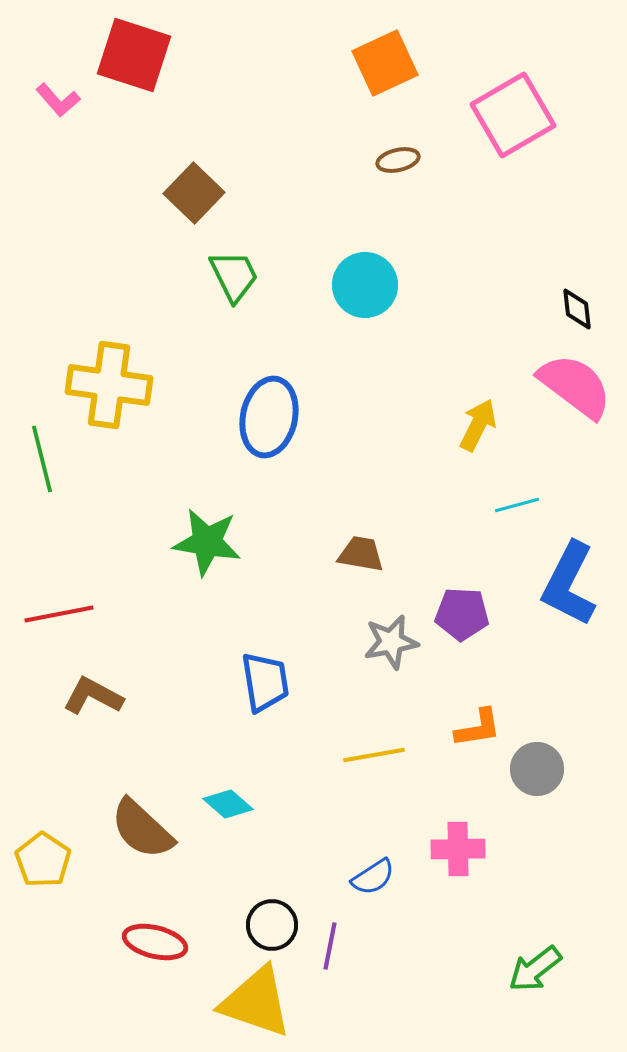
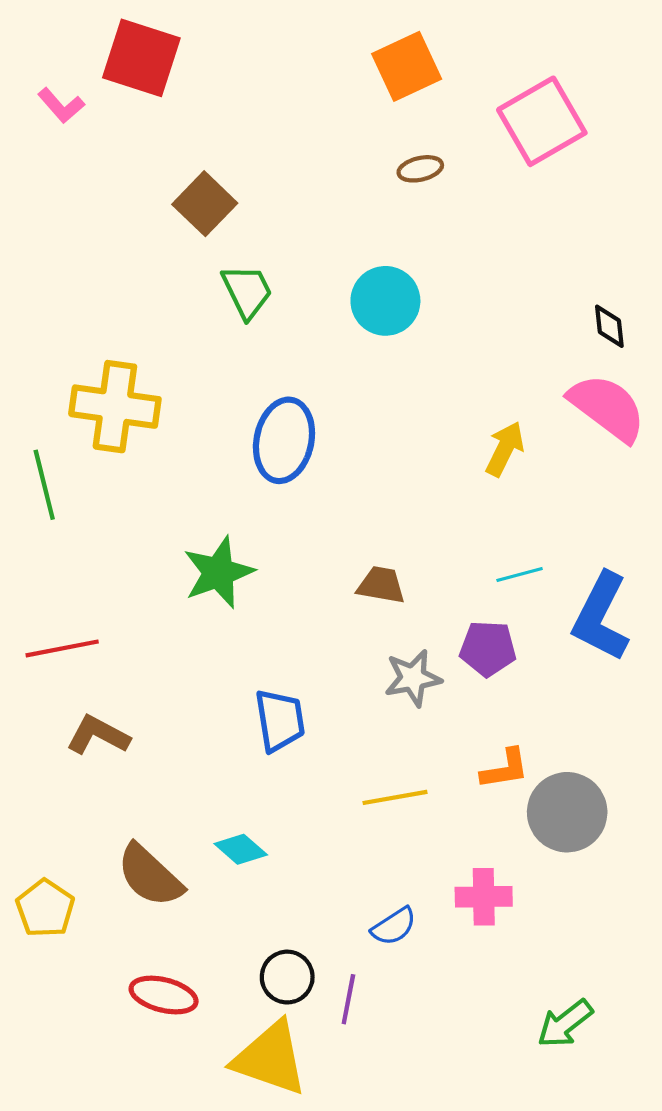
cyan line: (517, 505) -> (520, 575), moved
green star: (207, 542) -> (218, 572), turned -30
gray circle: (537, 769) -> (567, 812), size x1.4

